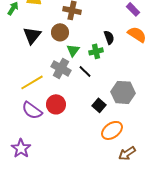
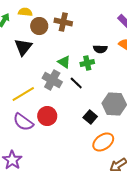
brown circle: (60, 32) -> (39, 26), moved
black semicircle: (109, 37) -> (100, 49), turned 112
green triangle: (73, 50) -> (64, 62), turned -32

